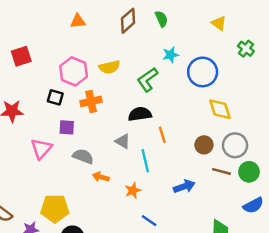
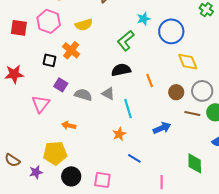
red square: (21, 56) -> (19, 28), turned 30
yellow semicircle: (109, 67) -> (84, 25), moved
pink hexagon: (74, 71) -> (49, 21), moved
orange cross: (91, 101) -> (71, 50), moved, turned -36
purple square: (67, 127) -> (61, 85), turned 32
orange line: (162, 135) -> (150, 81), moved
gray semicircle: (83, 156) -> (83, 95), moved
orange arrow: (101, 177) -> (69, 126), moved

